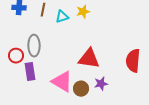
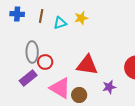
red circle: (16, 56) -> (45, 62), moved
purple rectangle: (30, 72) -> (28, 78), turned 60
purple star: (101, 84) -> (109, 87), moved

